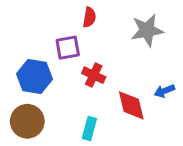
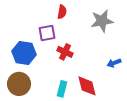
red diamond: (131, 105) -> (87, 86), moved

